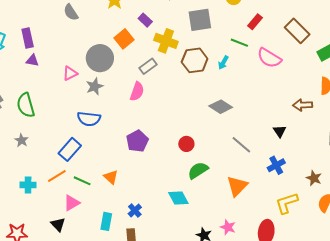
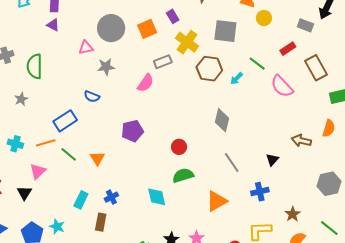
red rectangle: (255, 22) -> (288, 49), moved
gray circle: (100, 58) -> (111, 28), moved
gray diamond: (221, 107) -> (222, 120), turned 55
blue semicircle: (89, 119) -> (92, 96), size x0.7
pink triangle: (72, 203) -> (38, 171), moved, turned -30
black triangle: (58, 224) -> (24, 193), moved

